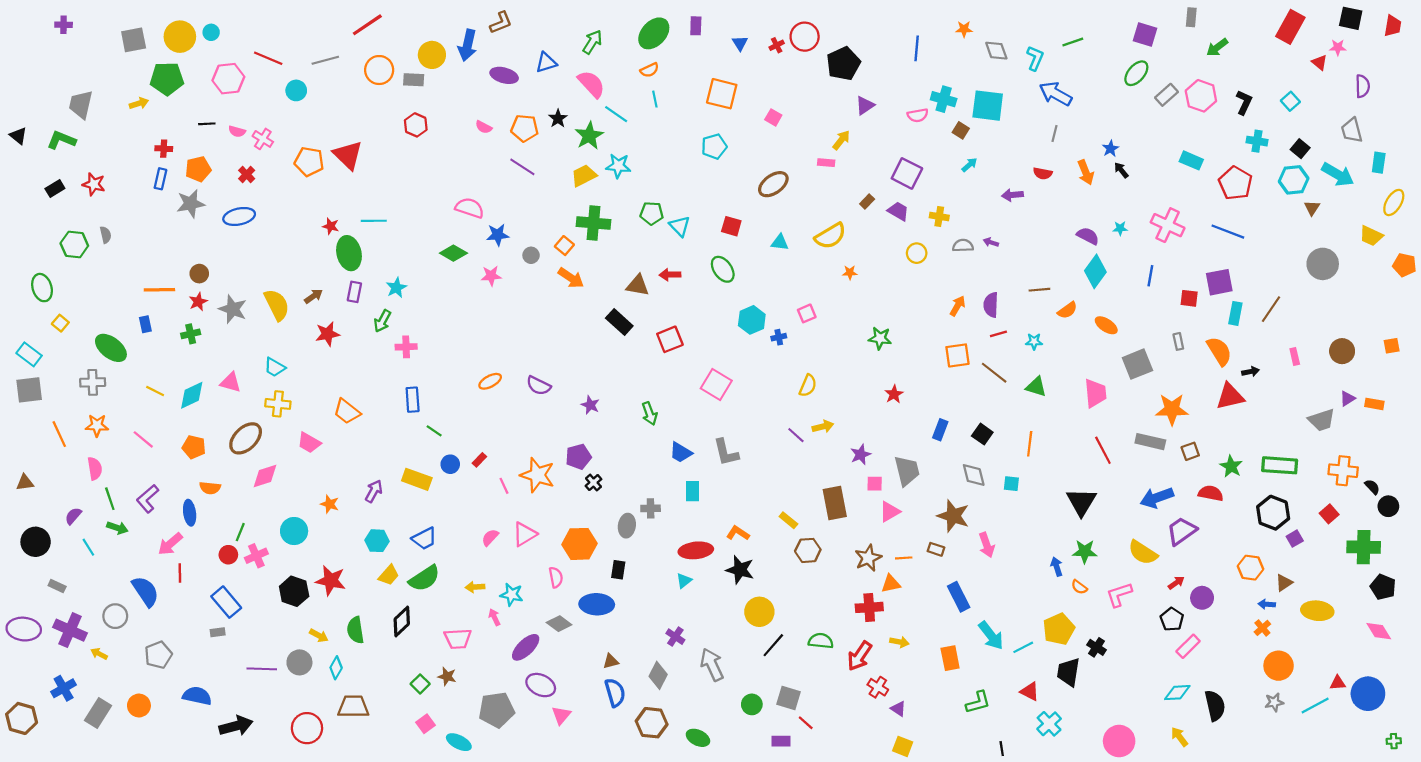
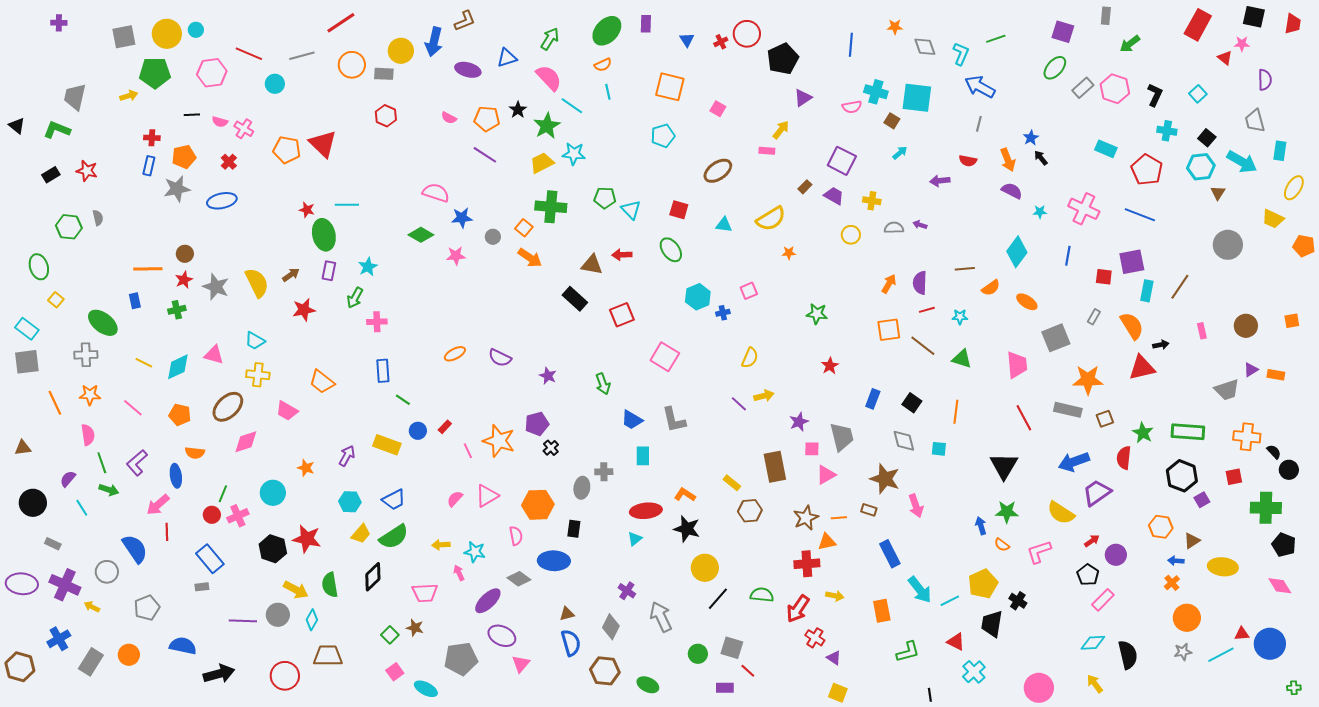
purple semicircle: (1088, 236) -> (1012, 191), moved
gray rectangle: (1178, 341) -> (1094, 317), turned 42
red semicircle: (1211, 493) -> (1124, 458), turned -95
red square: (1329, 514) -> (1234, 477), turned 30
yellow arrow: (319, 635) -> (296, 590), size x1.4

